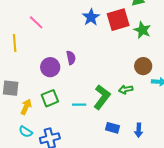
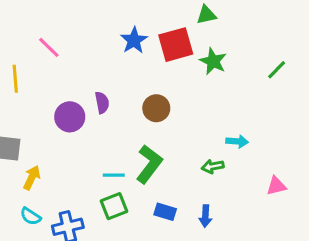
brown circle: (143, 66) -> (156, 108), moved
green arrow: (126, 89) -> (213, 166), moved
green square: (50, 98) -> (114, 206), moved

